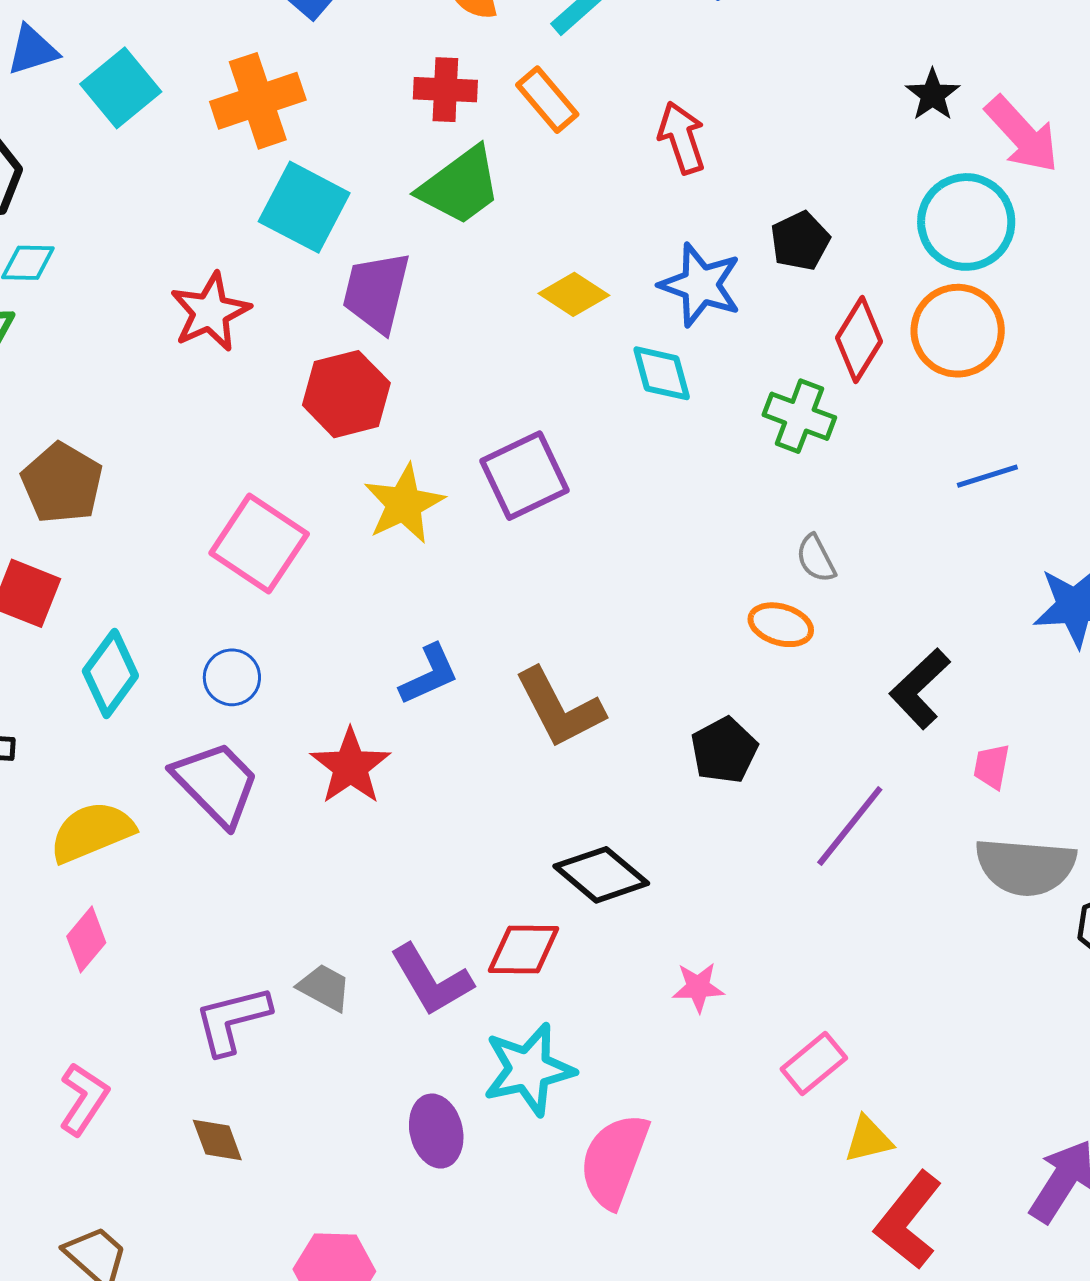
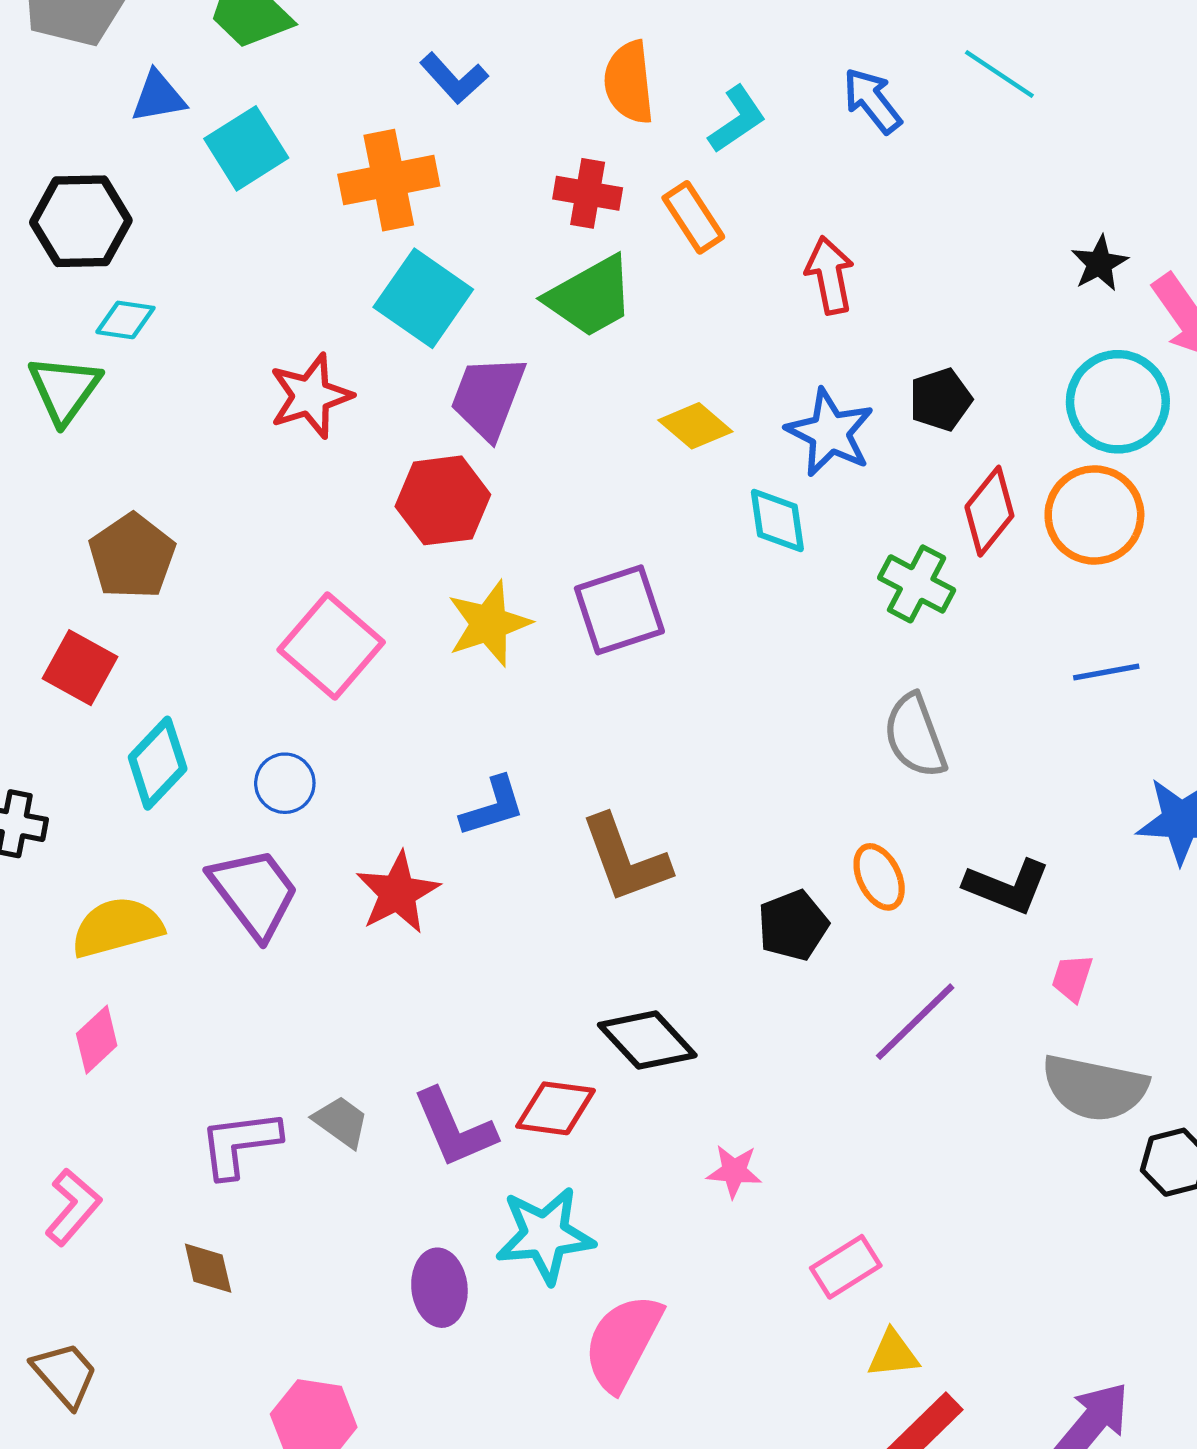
gray semicircle: (816, 558) -> (915, 736), size x1.6
orange ellipse: (781, 625) -> (879, 877), moved, turned 40
black L-shape: (920, 689) -> (1007, 886), turned -122

